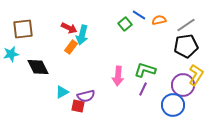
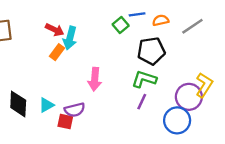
blue line: (139, 15) -> (137, 14), turned -40
black pentagon: (186, 46) -> (151, 51), moved
black diamond: (38, 67) -> (18, 104), moved, turned 30
pink arrow: (118, 76) -> (95, 79), moved

